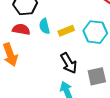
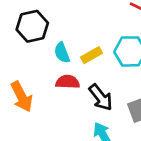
red semicircle: (21, 29) -> (68, 82), moved

